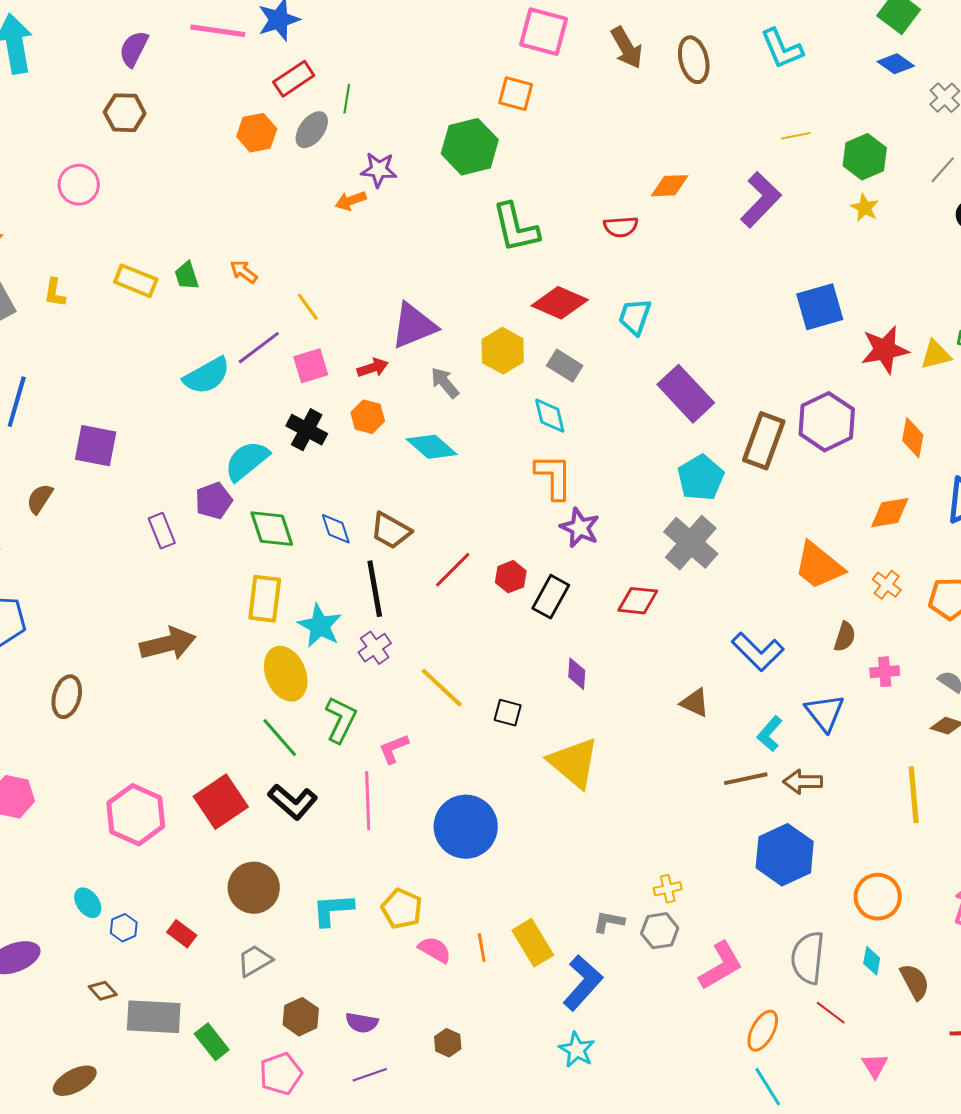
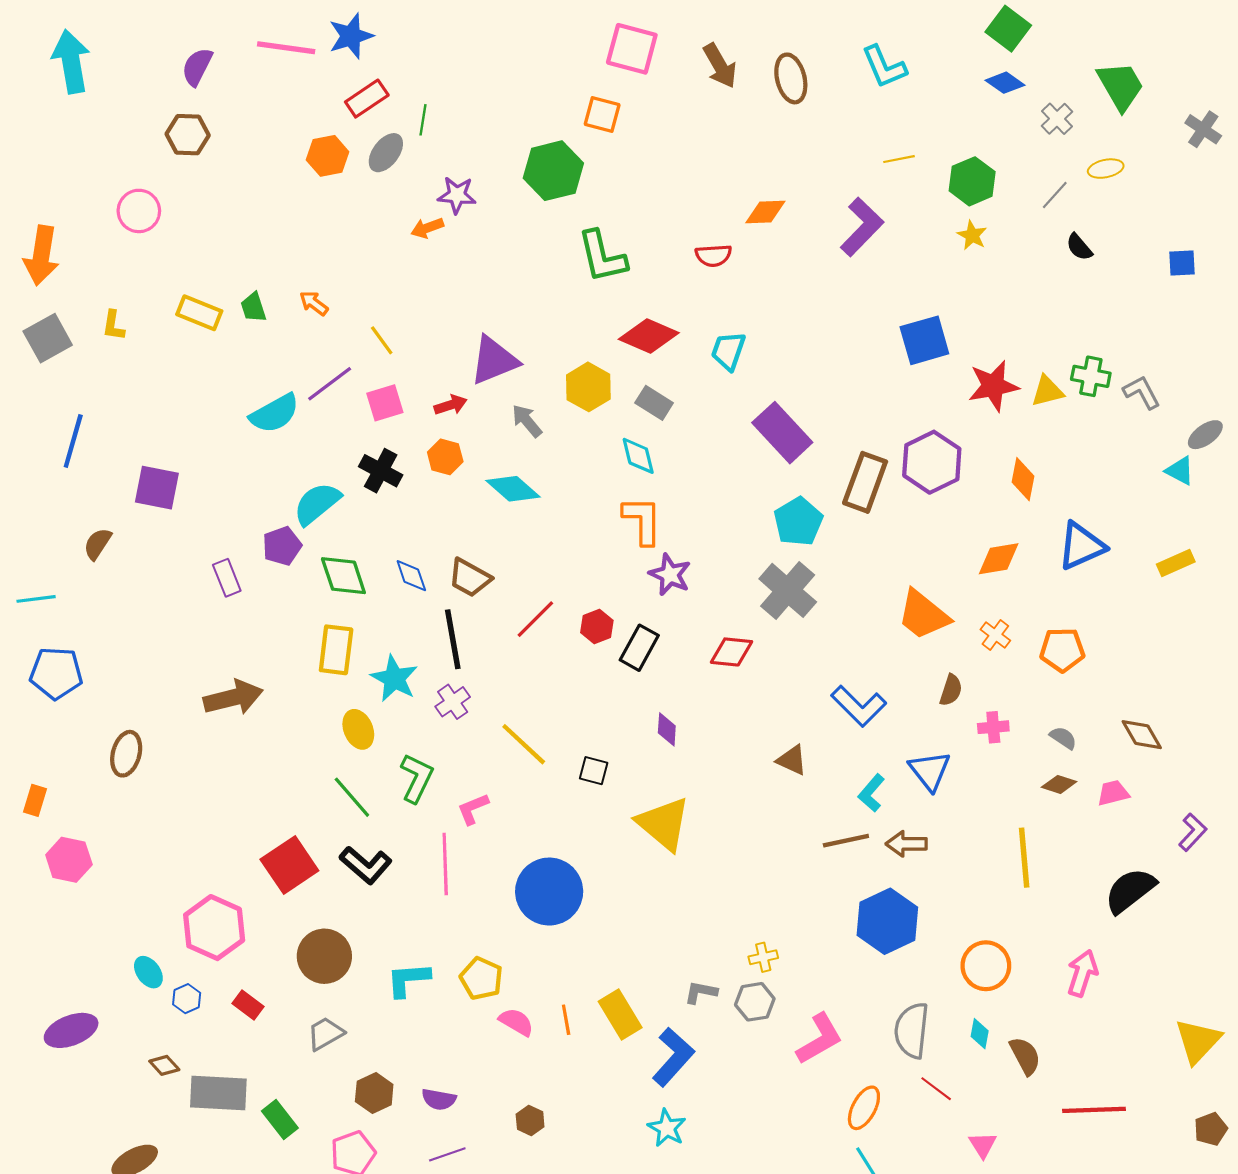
yellow ellipse: (286, 674) -> (358, 729), size x0.7
pink hexagon: (136, 815) -> (214, 928), moved

